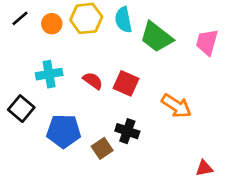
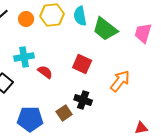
red semicircle: (93, 81) -> (45, 72), moved
orange arrow: (176, 106) -> (120, 81), turned -85
blue pentagon: (64, 131) -> (30, 119), moved

